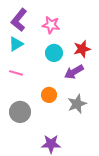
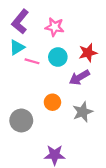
pink line: (16, 73) -> (32, 61), moved

